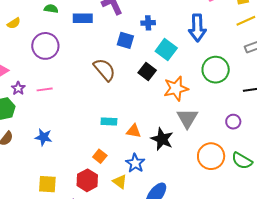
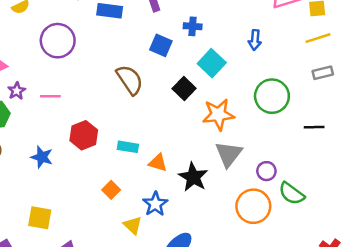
blue arrow: (197, 28) -> (255, 40), size x0.6
purple circle: (233, 122) -> (266, 171), moved
green semicircle: (242, 161) -> (292, 193), moved
red hexagon: (87, 180) -> (84, 135), moved

